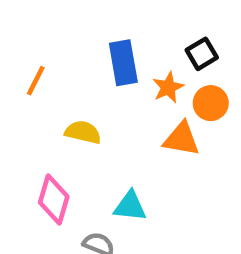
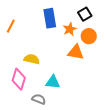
yellow semicircle: (83, 132) -> (32, 59), moved

